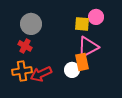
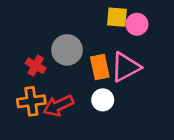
gray circle: (31, 24) -> (67, 50), moved
yellow square: (82, 24) -> (117, 17), moved
orange rectangle: (82, 62) -> (100, 67), moved

